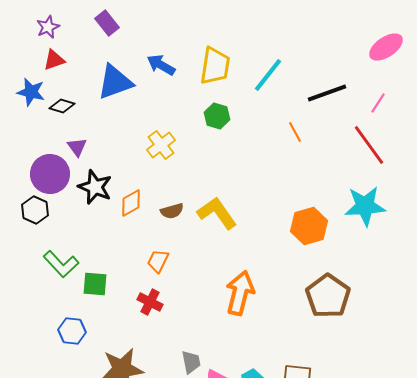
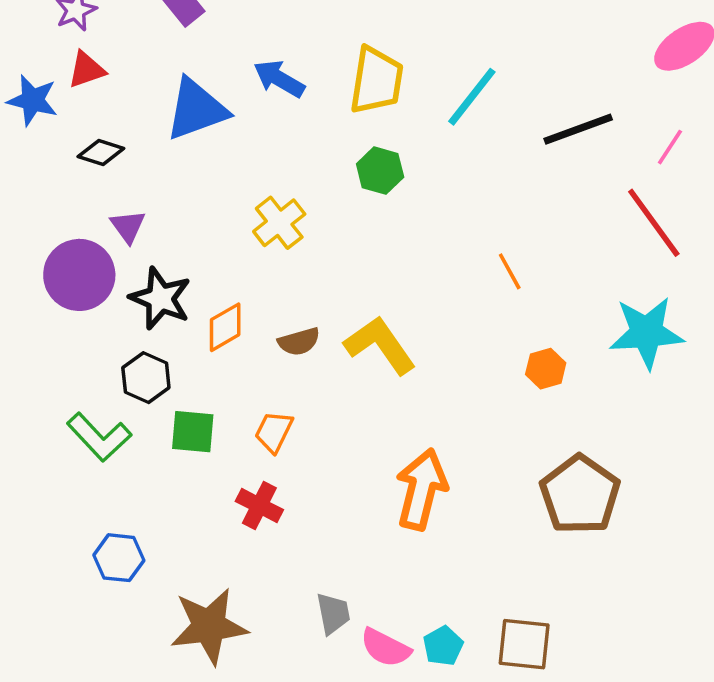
blue star: (31, 92) -> (32, 100), moved
orange line: (295, 132) -> (510, 271), moved
black hexagon: (35, 210) -> (146, 378), moved
orange hexagon: (309, 226) -> (546, 369), size x0.6
green square: (95, 284) -> (193, 432), moved

